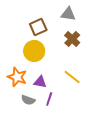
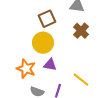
yellow line: (72, 77) -> (81, 80), moved
purple triangle: (40, 82) -> (50, 65), moved

